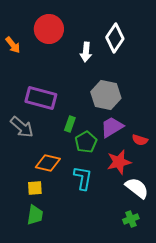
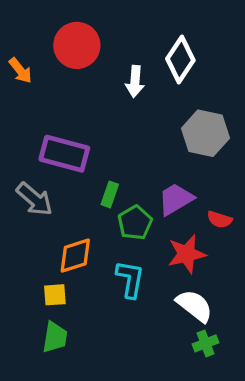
gray hexagon: (106, 95) -> (205, 133), moved
orange diamond: (48, 163) -> (75, 256), turned -30
white semicircle: (137, 188) -> (194, 306), moved

